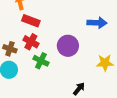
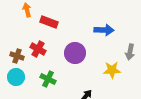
red rectangle: (31, 21) -> (49, 22), moved
green cross: (41, 61) -> (48, 79), moved

